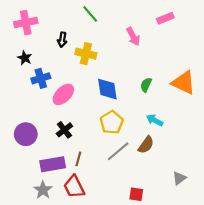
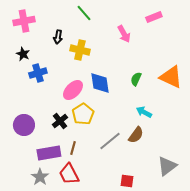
pink ellipse: (63, 94) -> (73, 90), moved
yellow pentagon: (112, 122) -> (83, 114), moved
gray triangle: (179, 178) -> (167, 166), size x1.5

